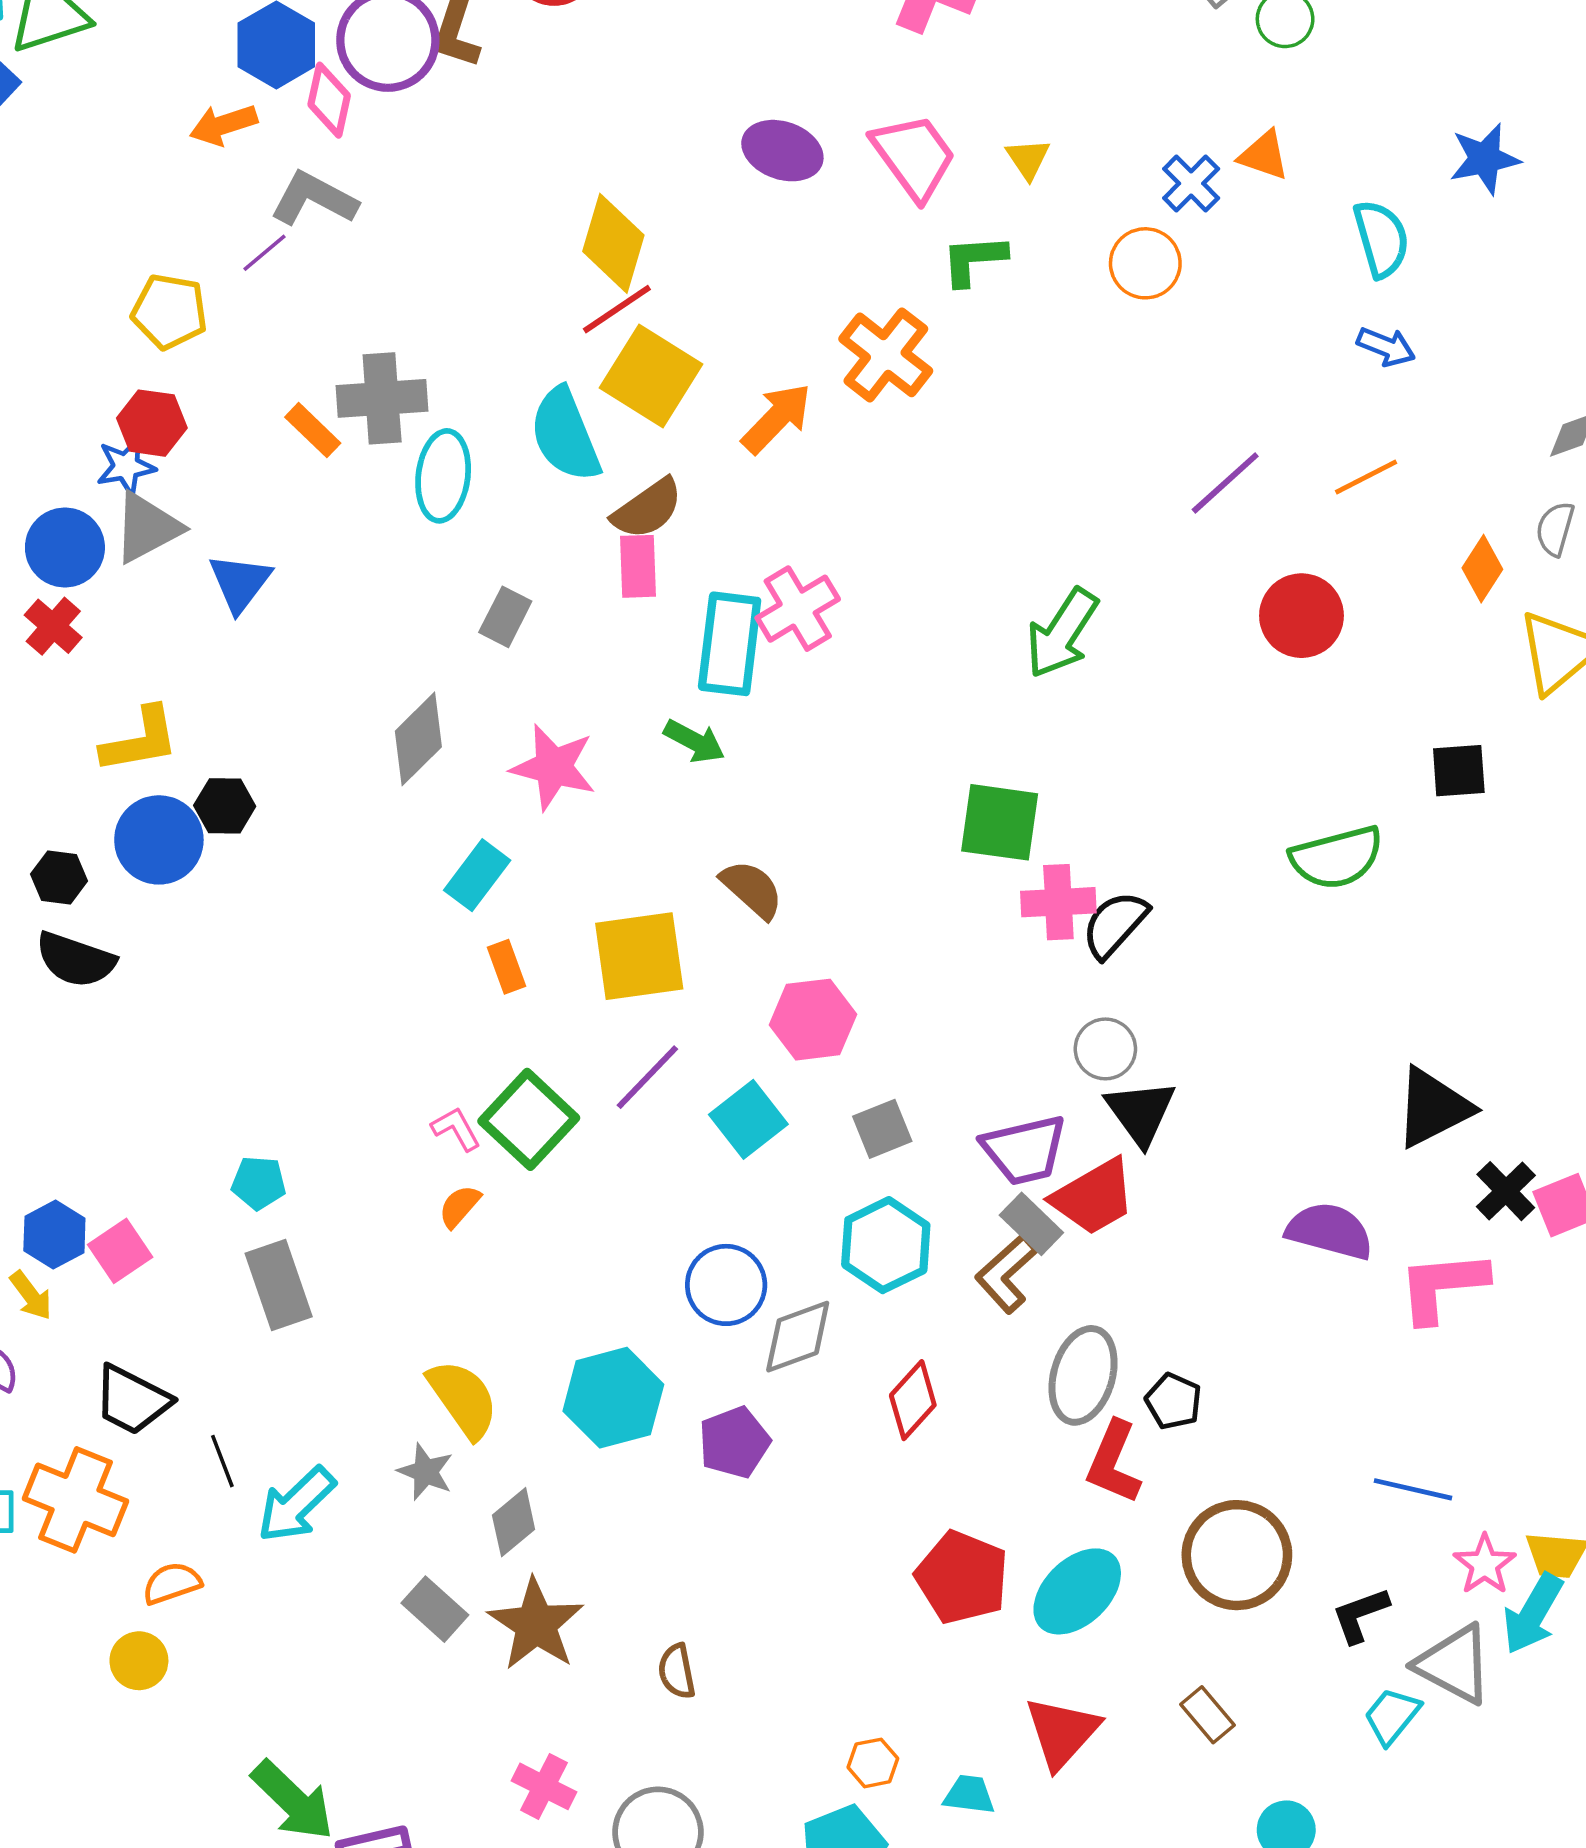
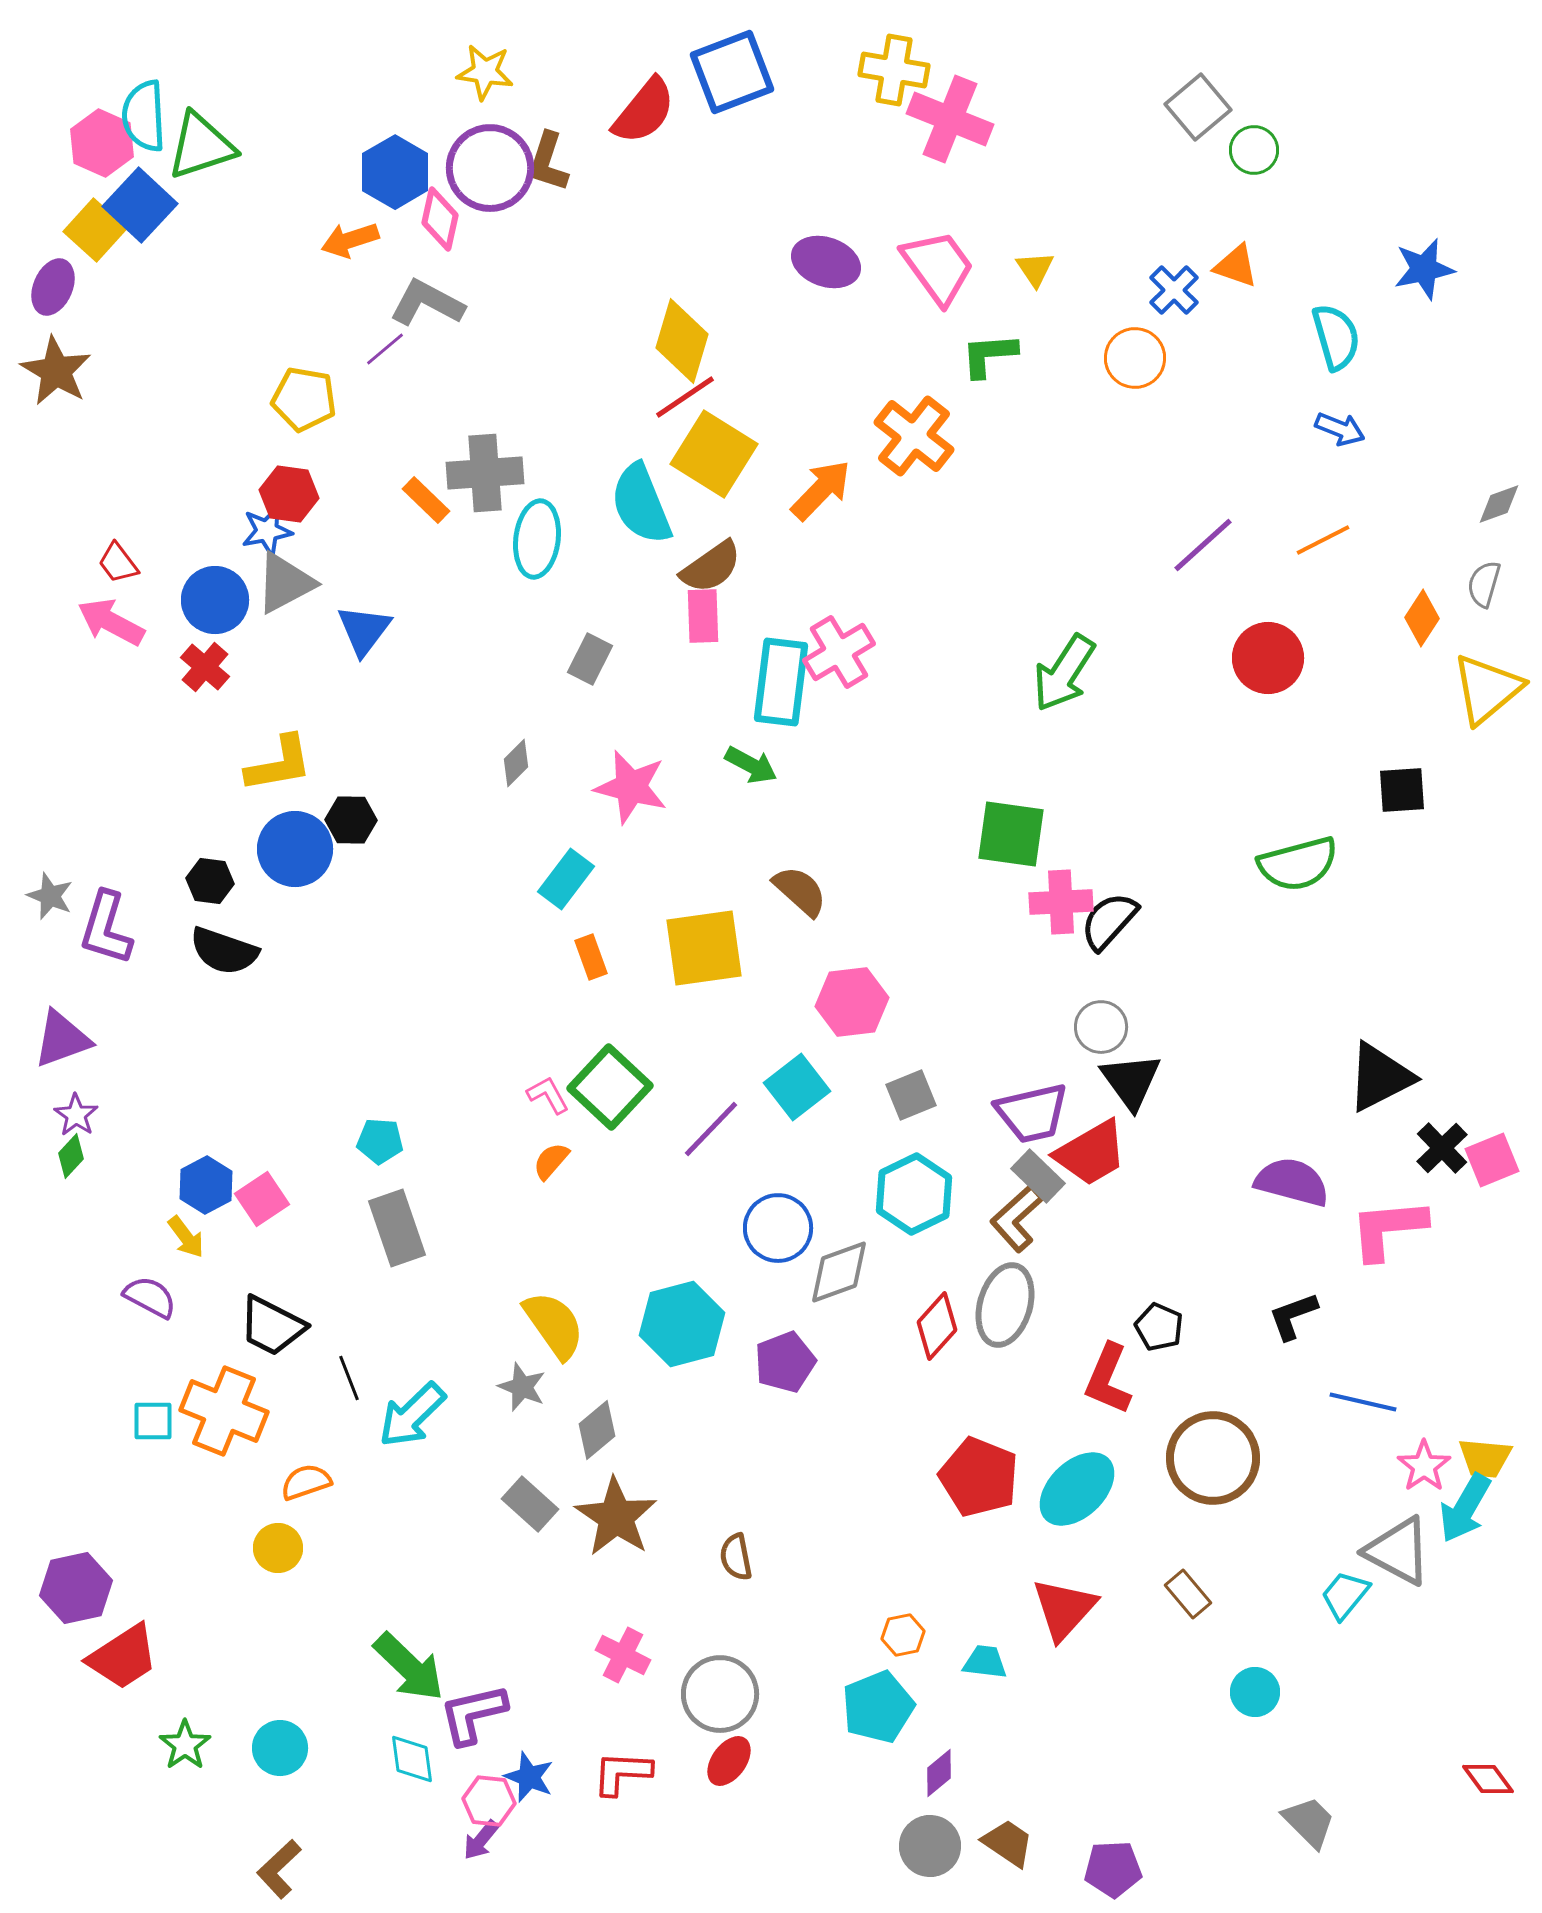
gray diamond: (418, 739) -> (516, 763), size x0.6
purple line: (647, 1077) -> (711, 1129), moved
gray ellipse: (1083, 1375) -> (1005, 1305), moved
black L-shape: (1360, 1615) -> (1293, 1316), moved

